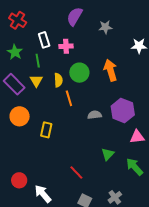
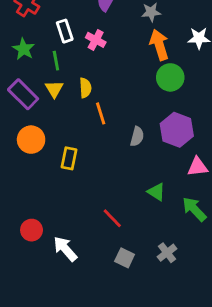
pink cross: (66, 46) -> (96, 40), turned 32
orange arrow: (110, 70) -> (159, 45), moved
green circle: (79, 73) -> (170, 77), moved
gray semicircle: (95, 115) -> (137, 136), turned 112
green triangle: (108, 154) -> (156, 192), turned -40

